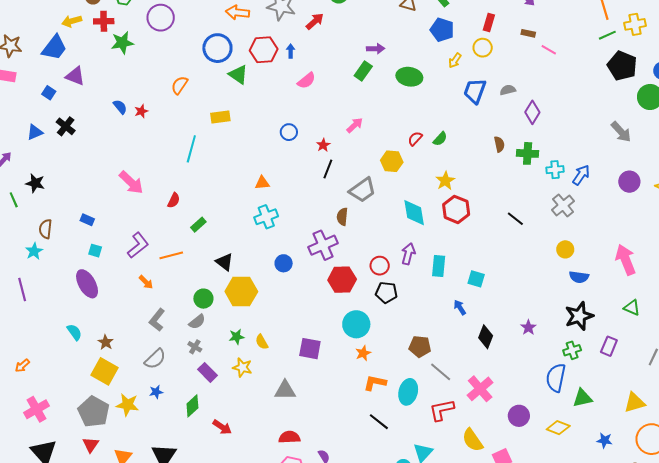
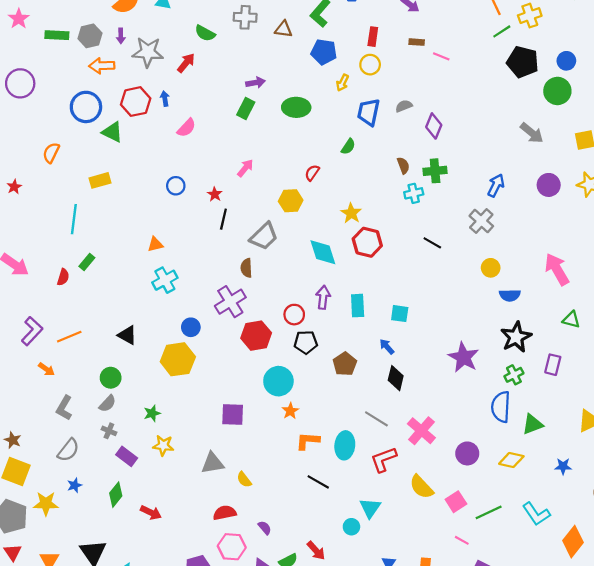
green semicircle: (440, 139) -> (348, 147), moved
cyan cross: (555, 170) -> (414, 193), moved
green rectangle: (198, 225) -> (87, 262), moved
yellow hexagon: (241, 291) -> (178, 359), moved
purple star: (528, 327) -> (464, 357), size x1.8
black diamond: (486, 337) -> (396, 378), moved
yellow semicircle: (262, 342) -> (244, 480), moved
brown pentagon: (420, 347) -> (345, 364), moved, turned -30

